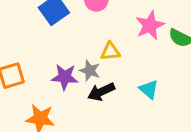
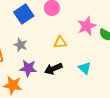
gray star: (90, 71) -> (20, 45), moved
purple star: (65, 77) -> (28, 68), moved

